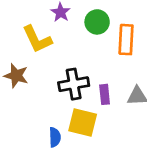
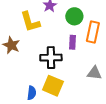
purple rectangle: (105, 94) -> (72, 42), moved

